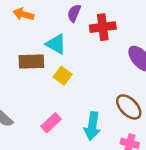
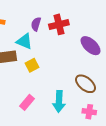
purple semicircle: (74, 13) -> (36, 24), moved
yellow square: (63, 76) -> (32, 65), turned 32

